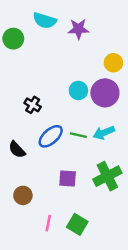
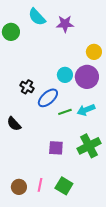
cyan semicircle: (45, 21) -> (37, 17), turned 30
green line: (78, 135) -> (65, 112), turned -32
blue ellipse: (51, 136) -> (48, 98), moved
brown circle: (23, 195) -> (19, 187), moved

